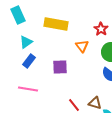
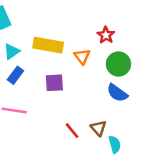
yellow rectangle: (56, 24) -> (48, 45), moved
brown triangle: (95, 103) -> (98, 128), turned 32

